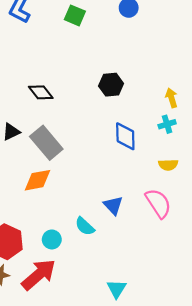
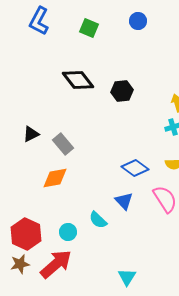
black diamond: (41, 92) -> (78, 80), moved, size x1.4
blue diamond: (125, 136) -> (135, 168), moved, turned -52
gray rectangle: (46, 143) -> (63, 144), size x0.7

